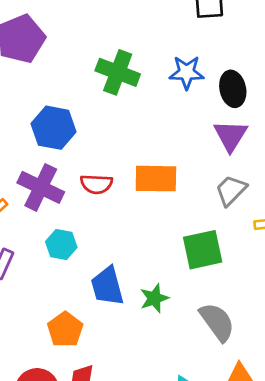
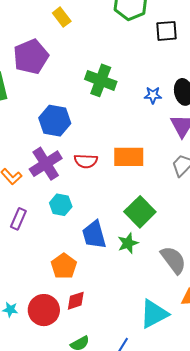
blue star: (187, 72) -> (153, 95), moved, size x0.7
purple cross: (41, 187) -> (46, 164), turned 32
green square: (203, 250) -> (140, 212), moved, turned -32

